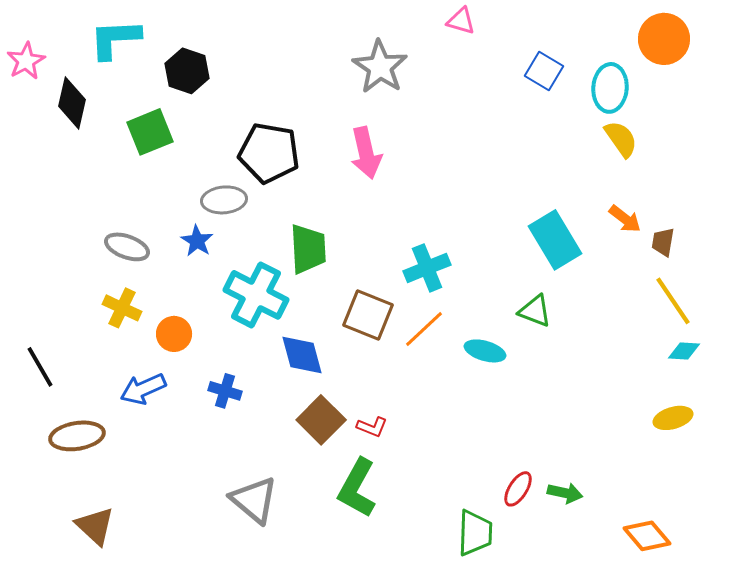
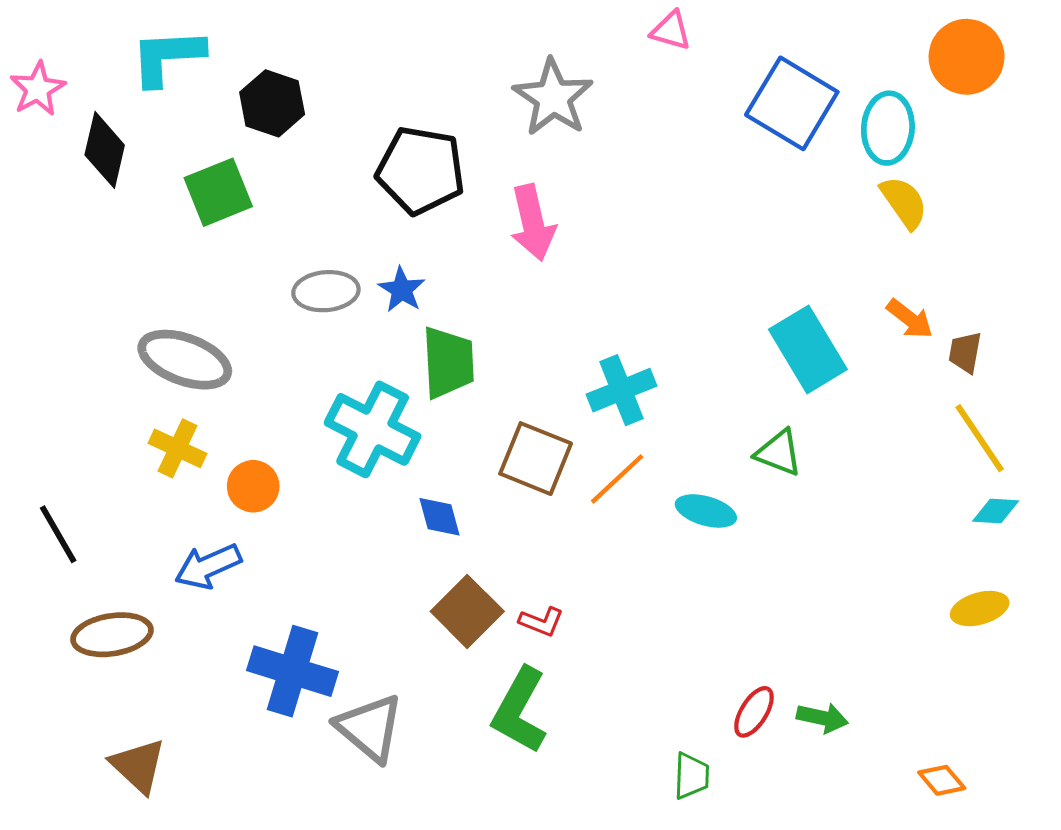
blue square: (544, 71) -> (792, 103), size x1.6
black pentagon: (269, 153) -> (421, 170), moved
blue star: (197, 241) -> (402, 290), moved
gray ellipse: (127, 247) -> (185, 360), size x1.4
blue diamond: (302, 355) -> (440, 517), size x0.7
blue cross: (225, 391) -> (292, 671), moved, size x1.8
green trapezoid: (475, 533) -> (691, 776), size x0.7
orange diamond: (647, 536) -> (942, 780), size x0.7

